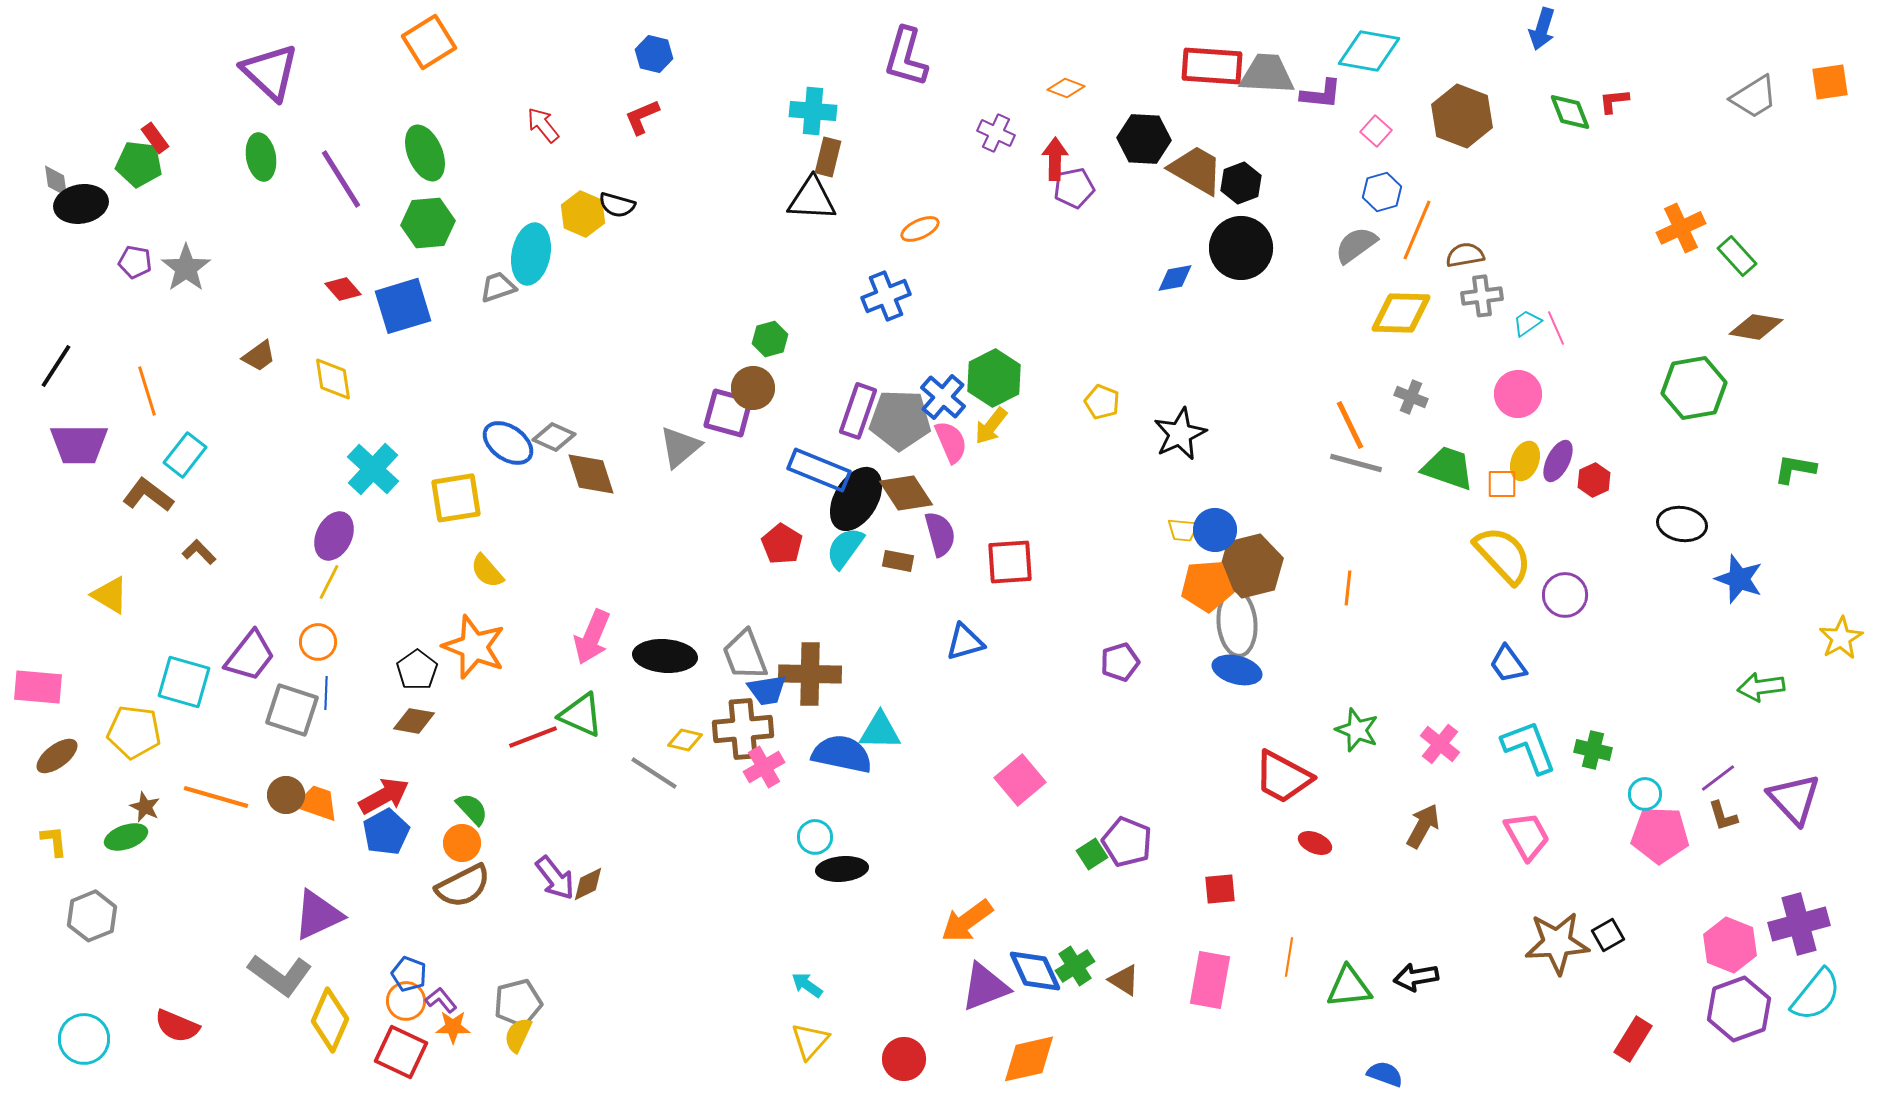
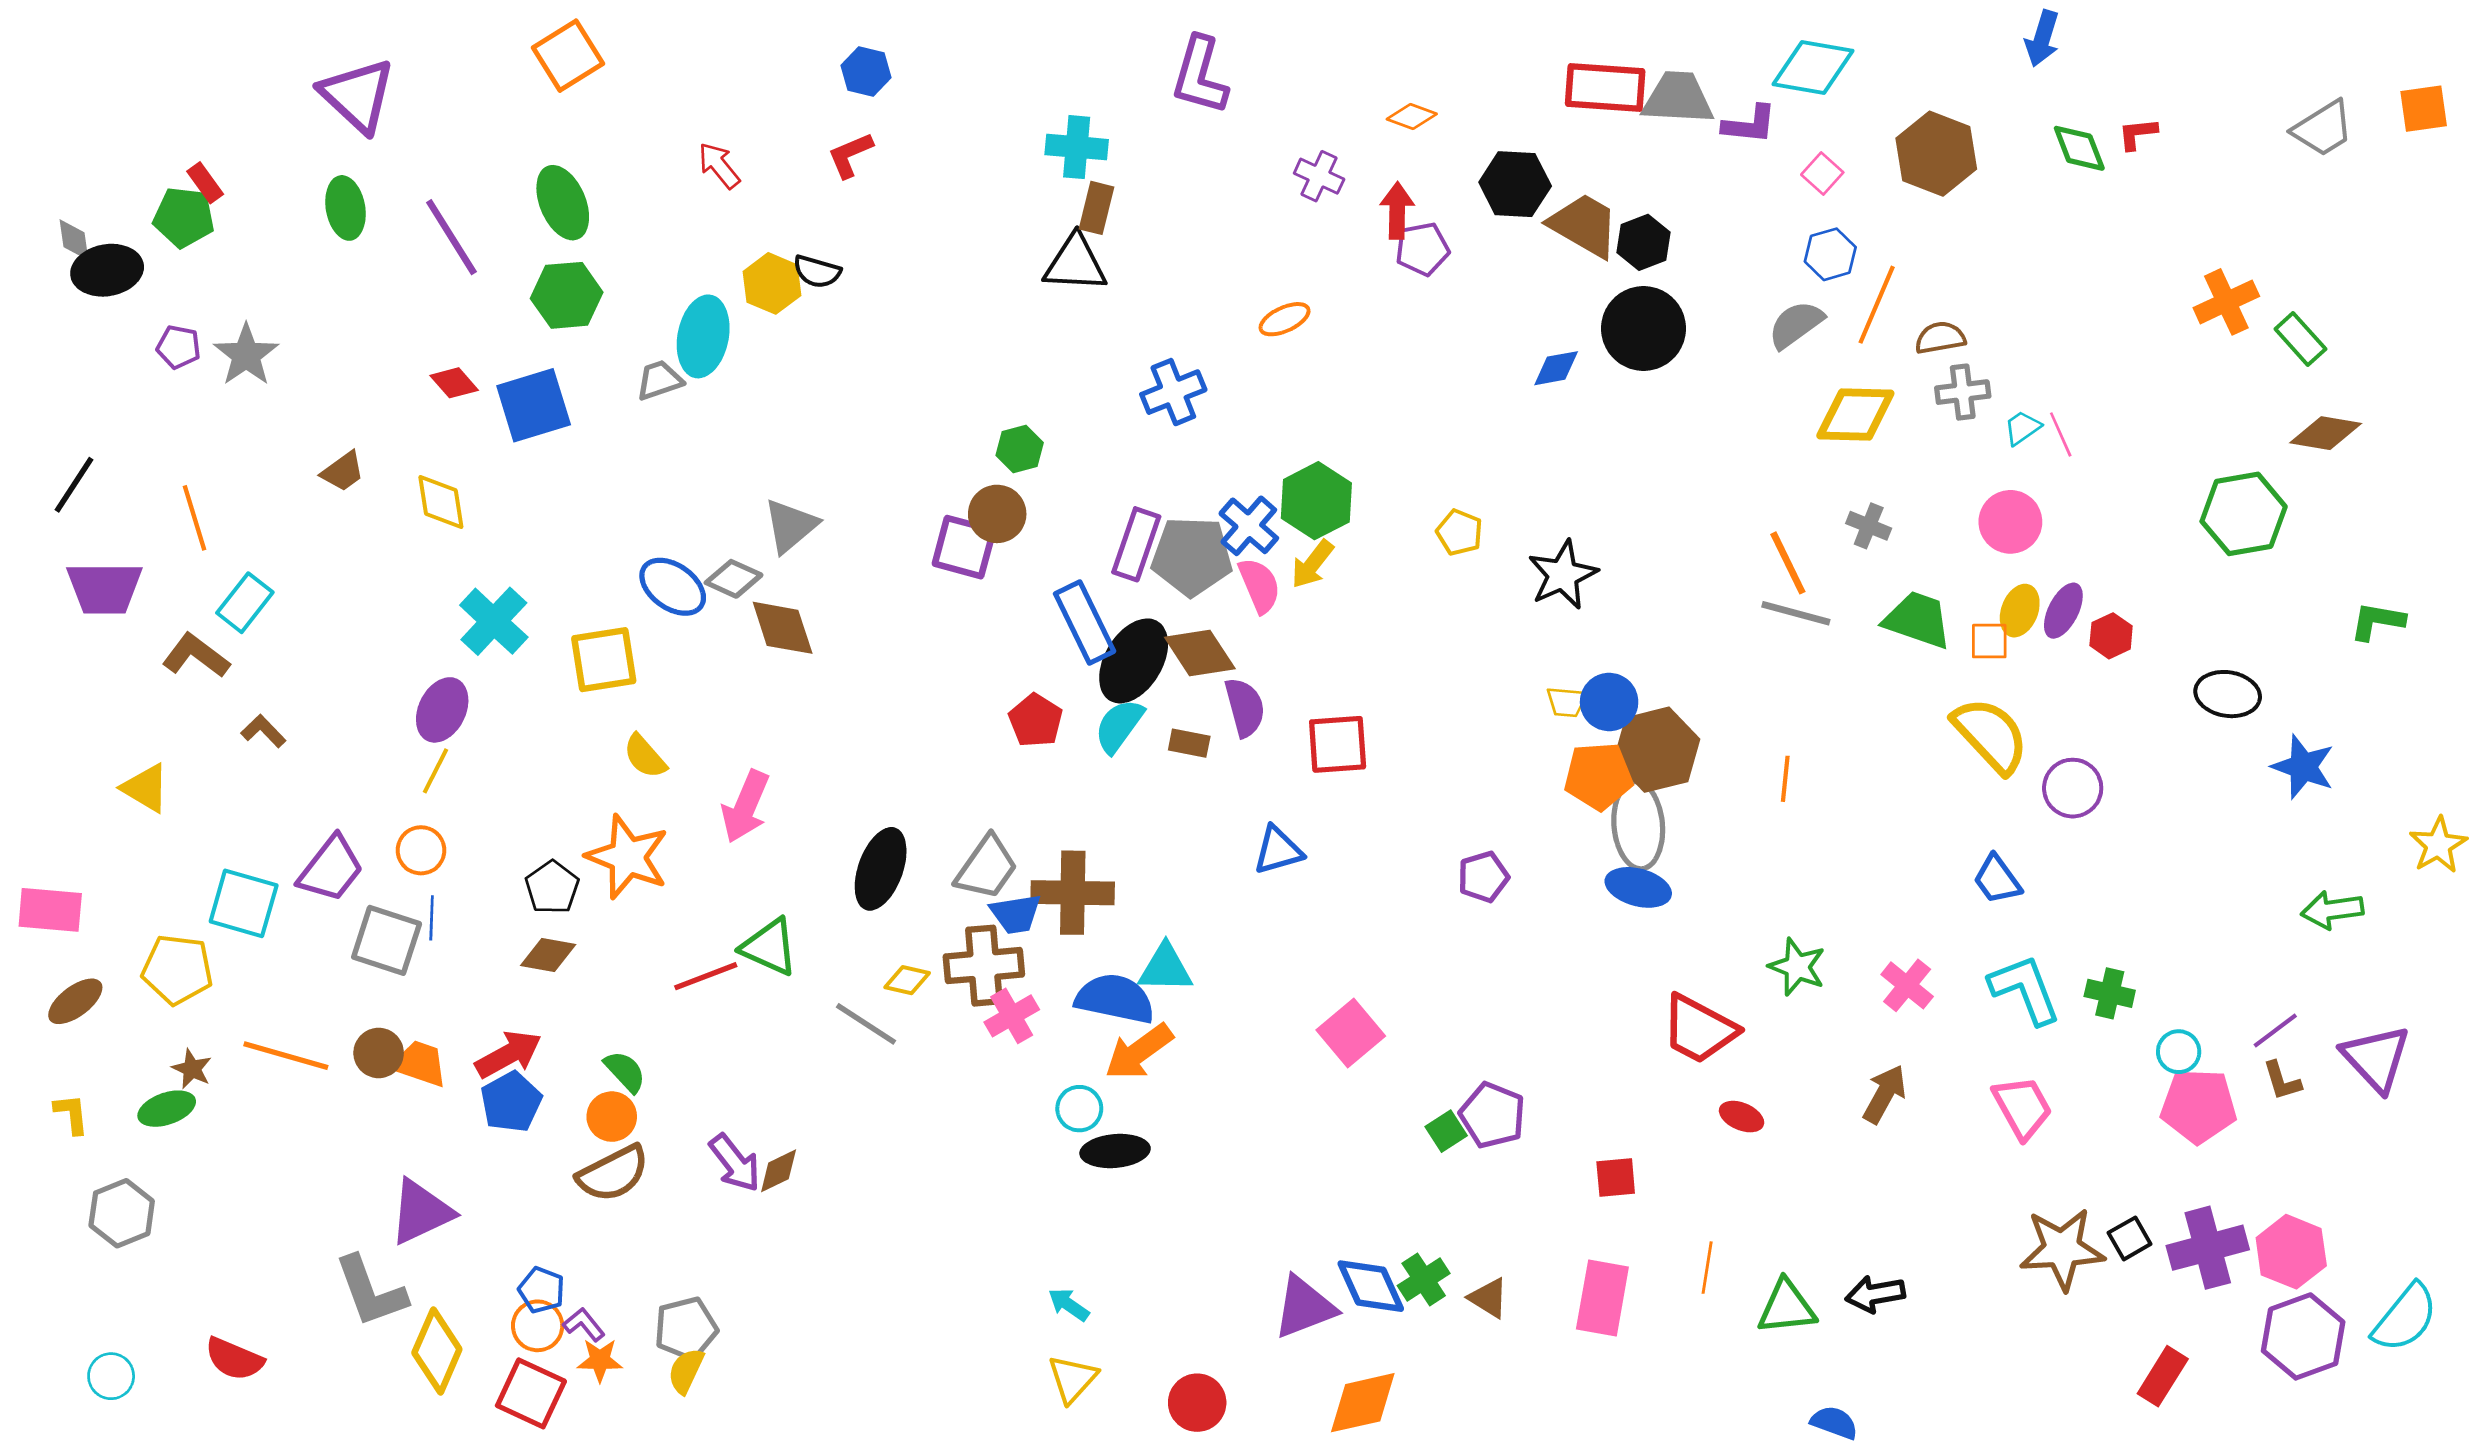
orange ellipse: (920, 229) -> (1285, 319), moved
gray triangle: (680, 447) -> (791, 526), moved
blue rectangle: (819, 470) -> (1085, 623), turned 42
pink arrow: (592, 637) -> (746, 807), moved
gray trapezoid: (745, 655) -> (987, 868), turned -124
black ellipse: (665, 656) -> (881, 869), turned -74
orange arrow: (967, 921) -> (1139, 1052), moved
purple cross: (1799, 924) -> (2208, 1248), moved
gray L-shape: (280, 975) -> (371, 1291), turned 34
cyan circle: (84, 1039) -> (111, 1376), size x0.7

